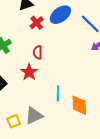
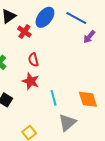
cyan line: (58, 93) -> (54, 98), moved
gray triangle: (34, 116) -> (67, 123), moved

